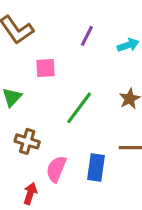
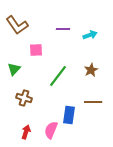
purple line: (87, 36) -> (63, 29), turned 64
pink semicircle: (56, 169) -> (51, 130), moved

